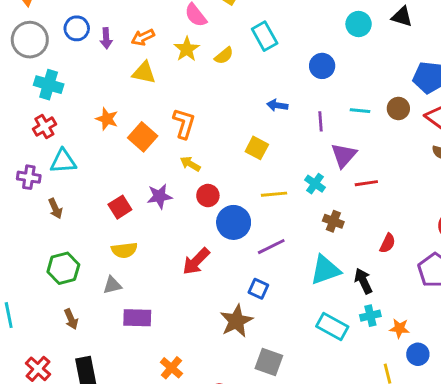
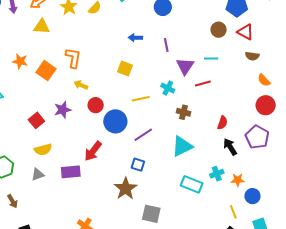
cyan line: (360, 111) -> (211, 59), moved
black arrow: (363, 281) -> (230, 147), moved
purple rectangle: (137, 318) -> (71, 172), moved

